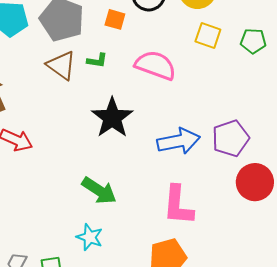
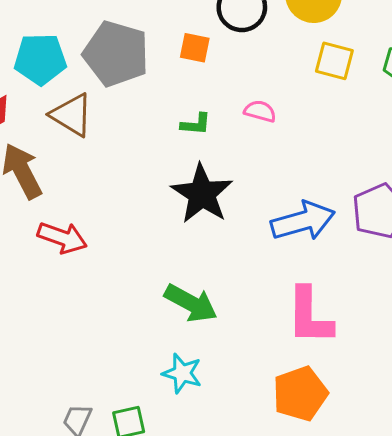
green L-shape: (97, 60) -> (196, 124), moved
brown triangle: (61, 65) -> (72, 115), moved
pink semicircle: (155, 65) -> (260, 111), size x0.5

